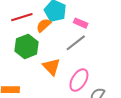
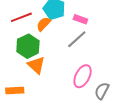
orange triangle: (52, 67) -> (36, 65), moved

